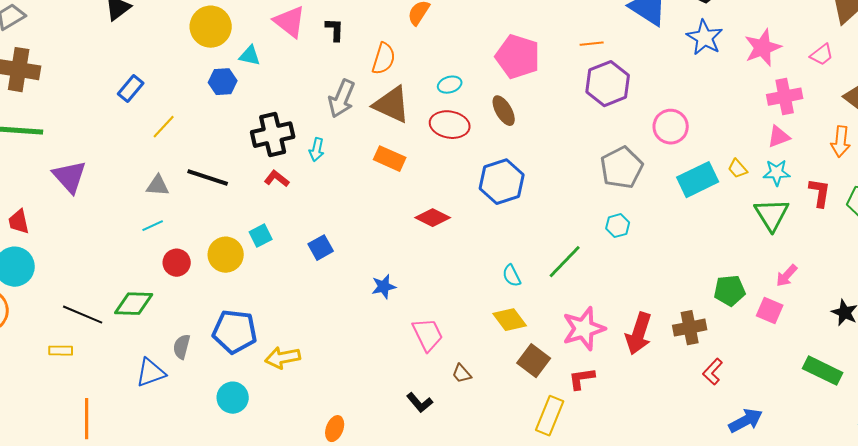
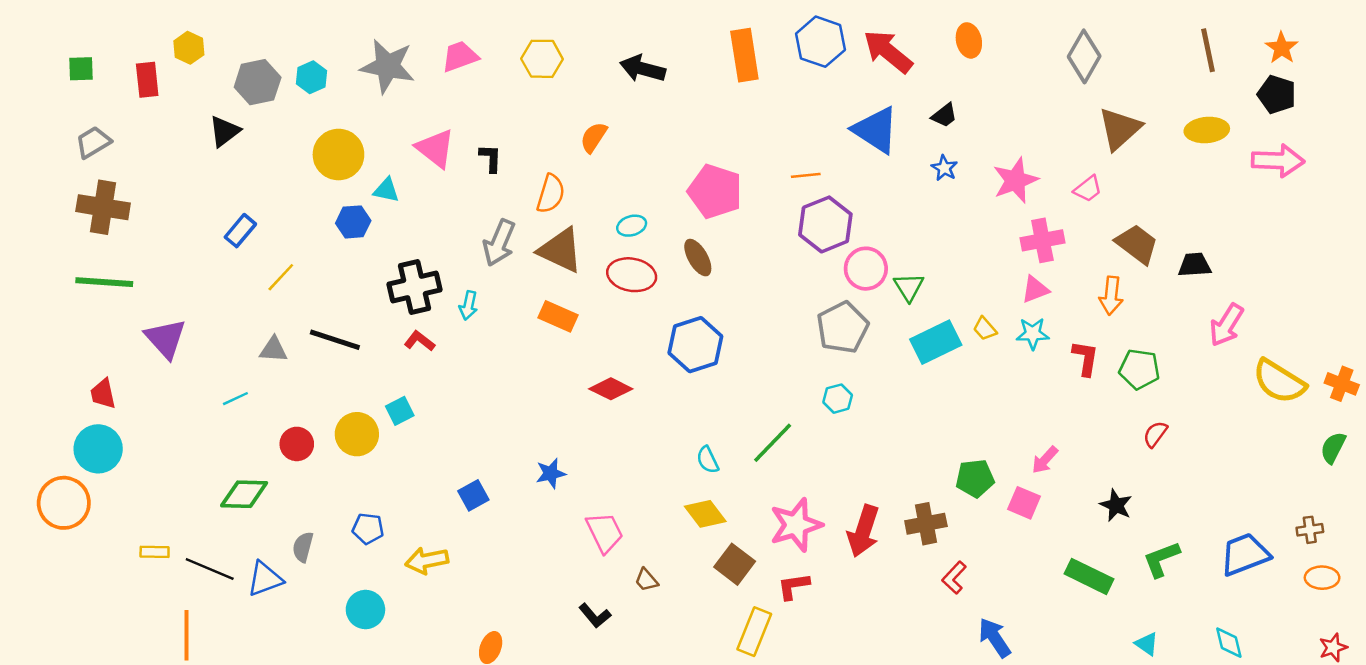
blue star: (705, 38) -> (944, 168), size x0.6
pink circle: (671, 127) -> (866, 269), moved
green triangle: (772, 215) -> (909, 287), moved, size x0.7
cyan line: (153, 226) -> (235, 399), moved
blue square: (321, 248) -> (473, 495), moved
black line: (83, 315) -> (210, 569), moved
blue pentagon: (235, 332) -> (368, 529), size x0.6
blue arrow: (746, 421) -> (995, 638), turned -96

